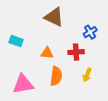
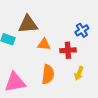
brown triangle: (54, 17) -> (28, 24), moved, turned -30
orange triangle: (47, 53) -> (44, 44), moved

